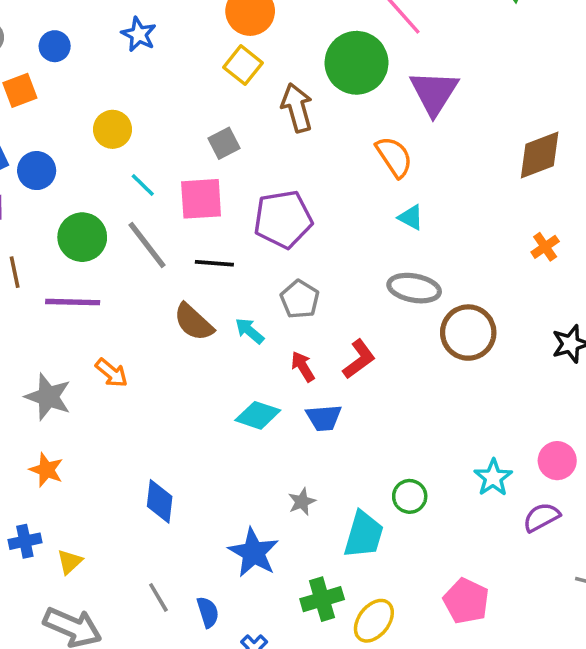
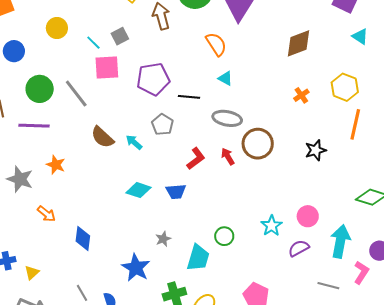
cyan line: (143, 185) -> (93, 43), moved
black line: (214, 263) -> (189, 97), moved
red arrow: (303, 367) -> (228, 156), moved
orange arrow: (112, 373) -> (46, 214), moved
orange star: (46, 470) -> (56, 165), moved

